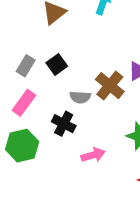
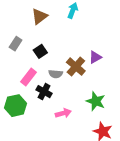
gray rectangle: (26, 66) -> (16, 44), moved
pink rectangle: (24, 103) -> (28, 77), moved

